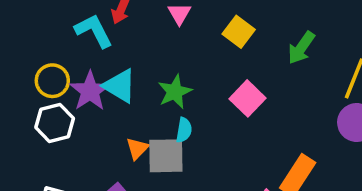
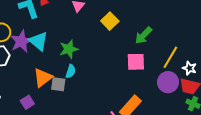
pink square: (248, 98) -> (136, 62), moved, turned 36
orange triangle: (137, 149) -> (43, 78), size x1.5
gray square: (166, 156) -> (58, 84), size x0.7

